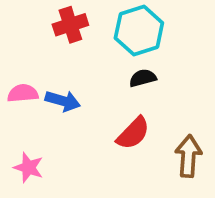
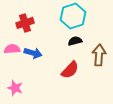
red cross: (70, 25) -> (25, 23), moved
brown arrow: (188, 156) -> (99, 55), moved

